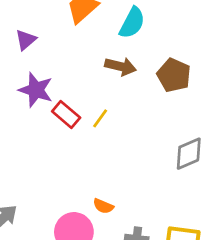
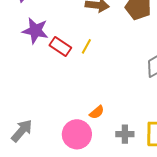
orange semicircle: (103, 206) -> (97, 112), turned -56

